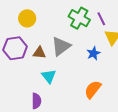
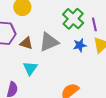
blue star: (93, 53) -> (80, 45), moved

